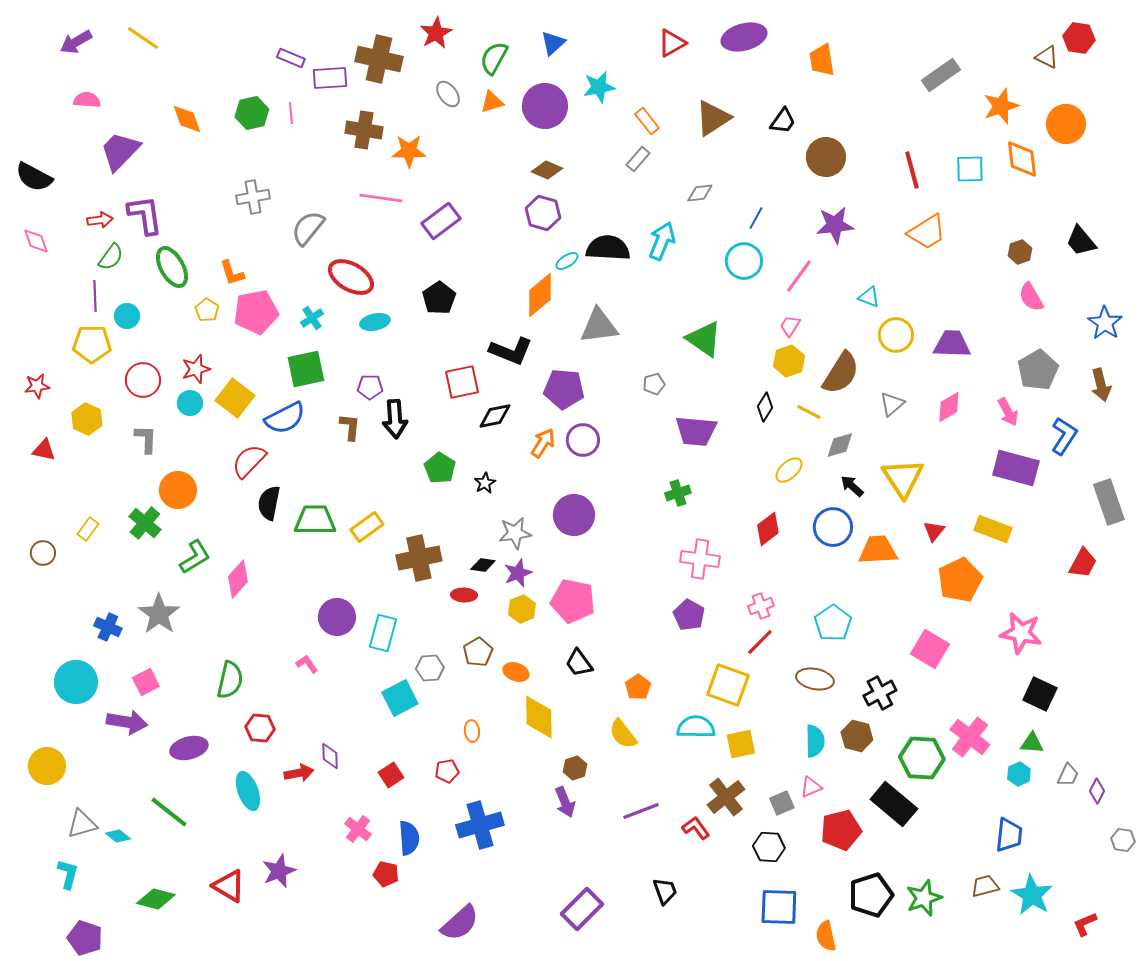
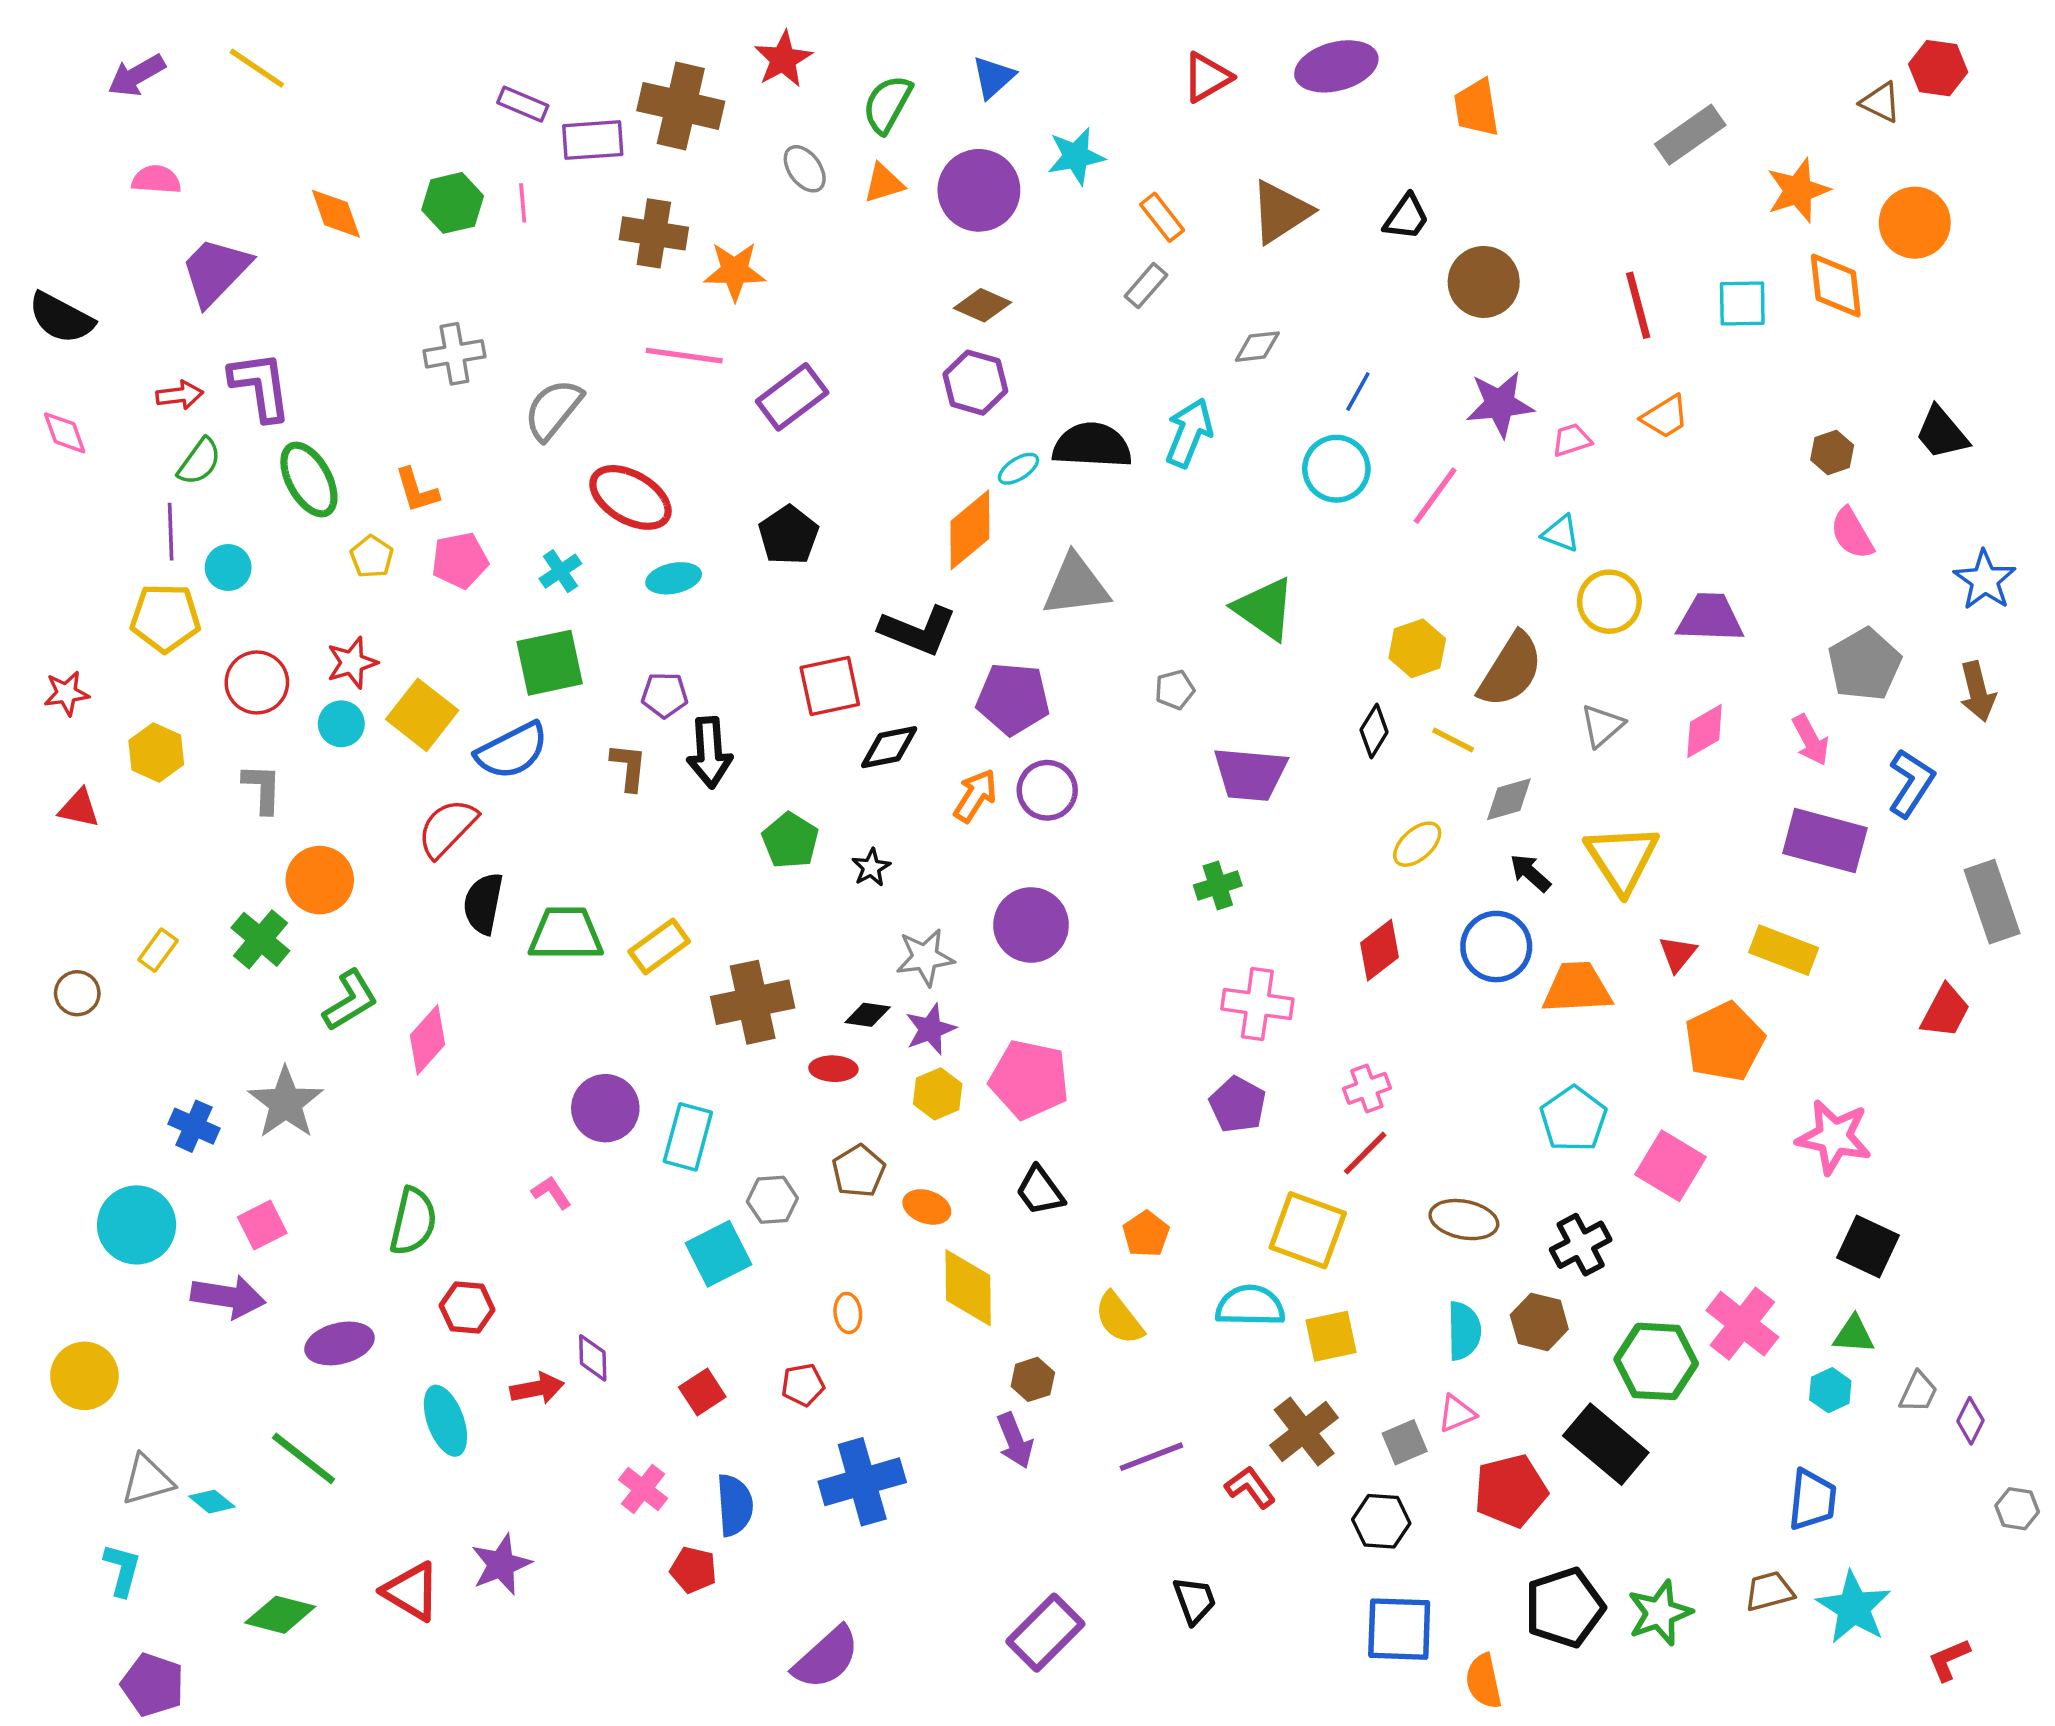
orange trapezoid: (927, 232) -> (1665, 417), size x0.7
pink pentagon: (256, 312) -> (460, 560), size x0.7
pink trapezoid: (790, 326) -> (1572, 440), moved, turned 40
cyan pentagon: (833, 623) -> (1573, 1119), moved

